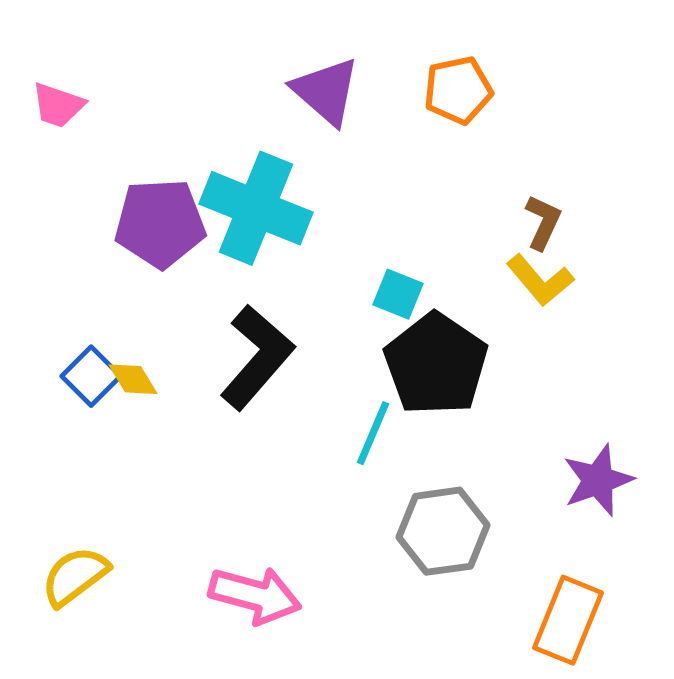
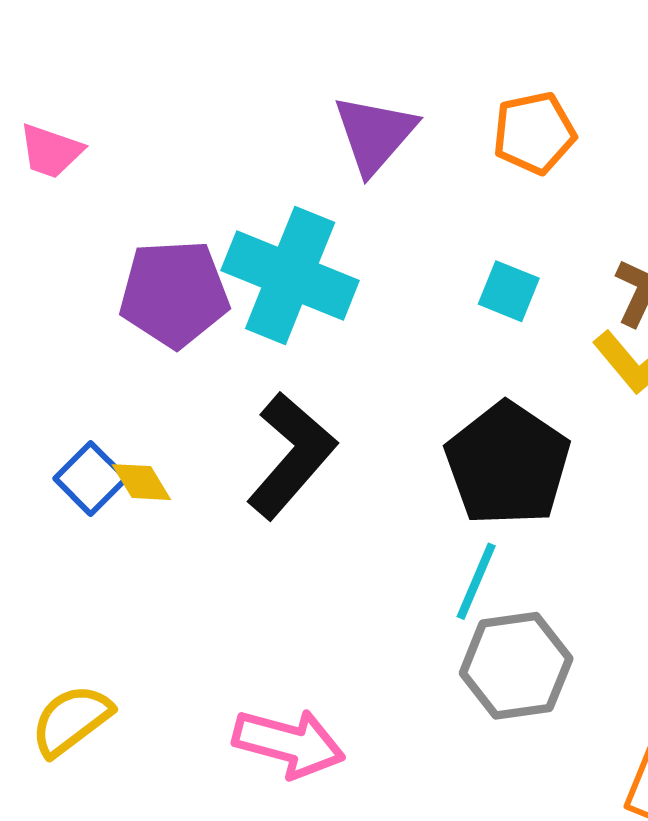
purple triangle: (326, 91) -> (375, 134), turned 30
cyan square: (398, 294) -> (509, 291), moved
cyan line: (373, 433) -> (476, 581), moved

